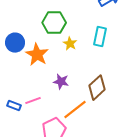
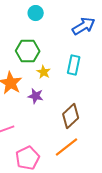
purple star: (61, 82) -> (36, 96), moved
orange line: (75, 110) -> (67, 147), moved

